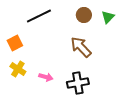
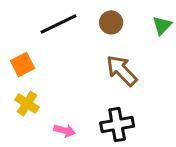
brown circle: (84, 15) -> (111, 22), moved
pink arrow: (46, 77) -> (65, 131), moved

